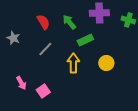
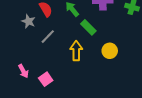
gray star: (13, 38) -> (28, 21), moved
green rectangle: (85, 40) -> (88, 27), turned 70

